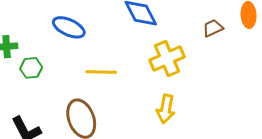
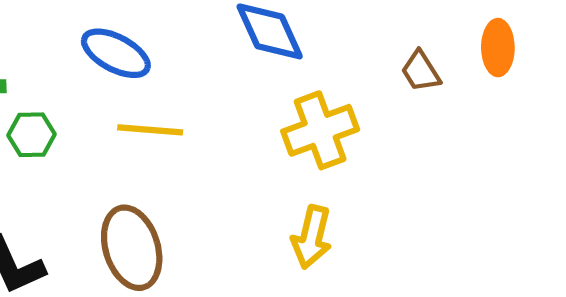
brown trapezoid: (213, 28) -> (421, 71), turned -100
yellow line: (101, 72) -> (150, 130), moved

